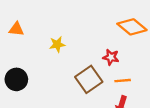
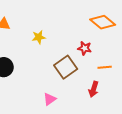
orange line: (123, 81) -> (105, 67), moved

